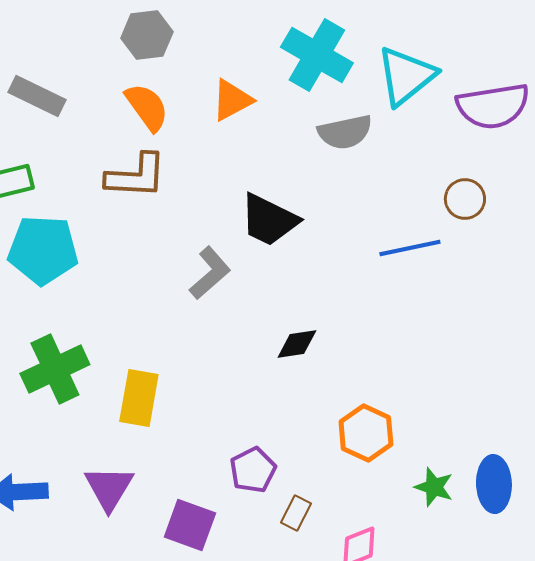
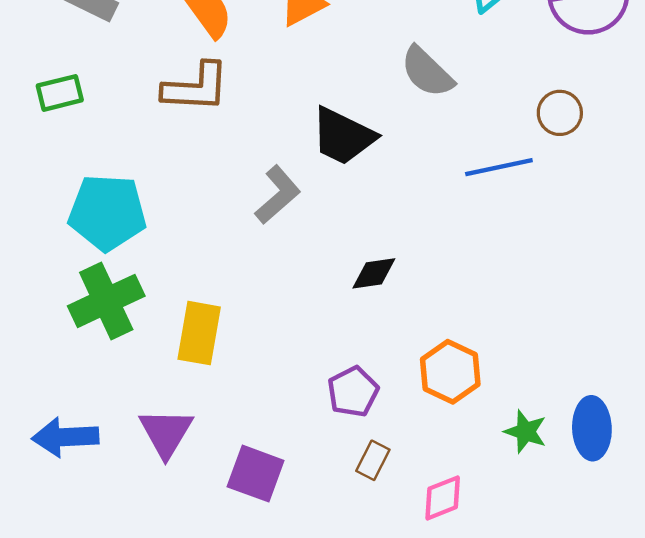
gray semicircle: (345, 132) -> (427, 72), moved, turned 56
cyan pentagon: (43, 250) -> (107, 212), moved
purple pentagon: (253, 470) -> (353, 392), moved

